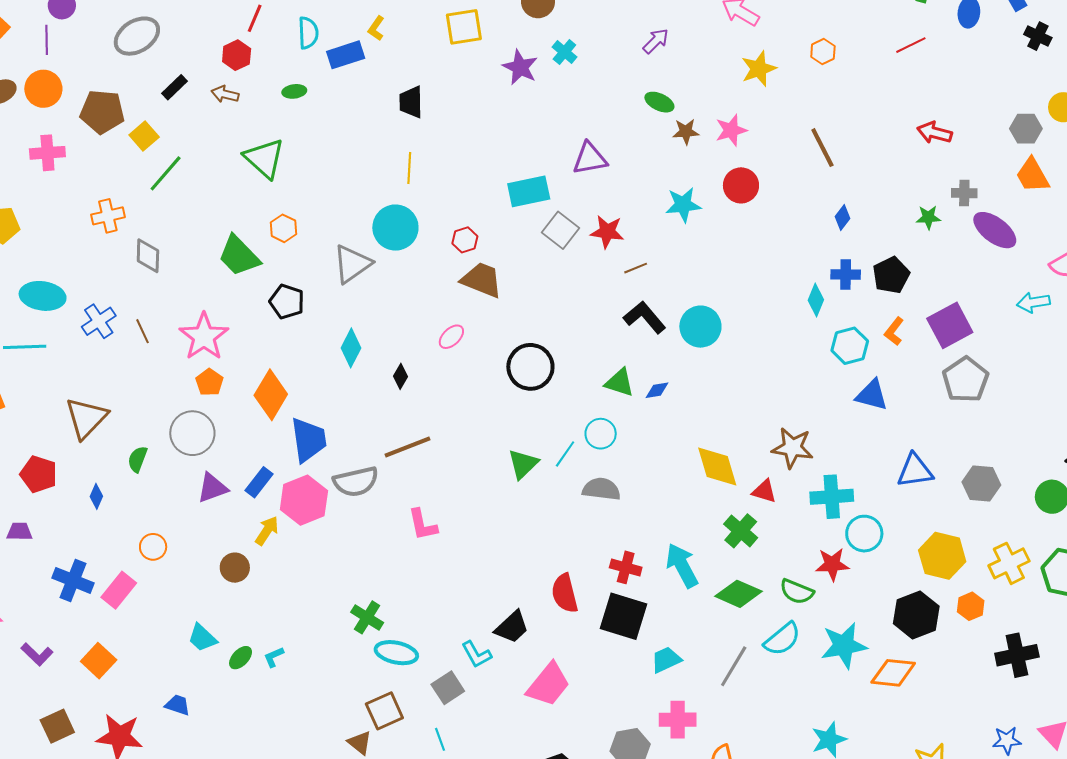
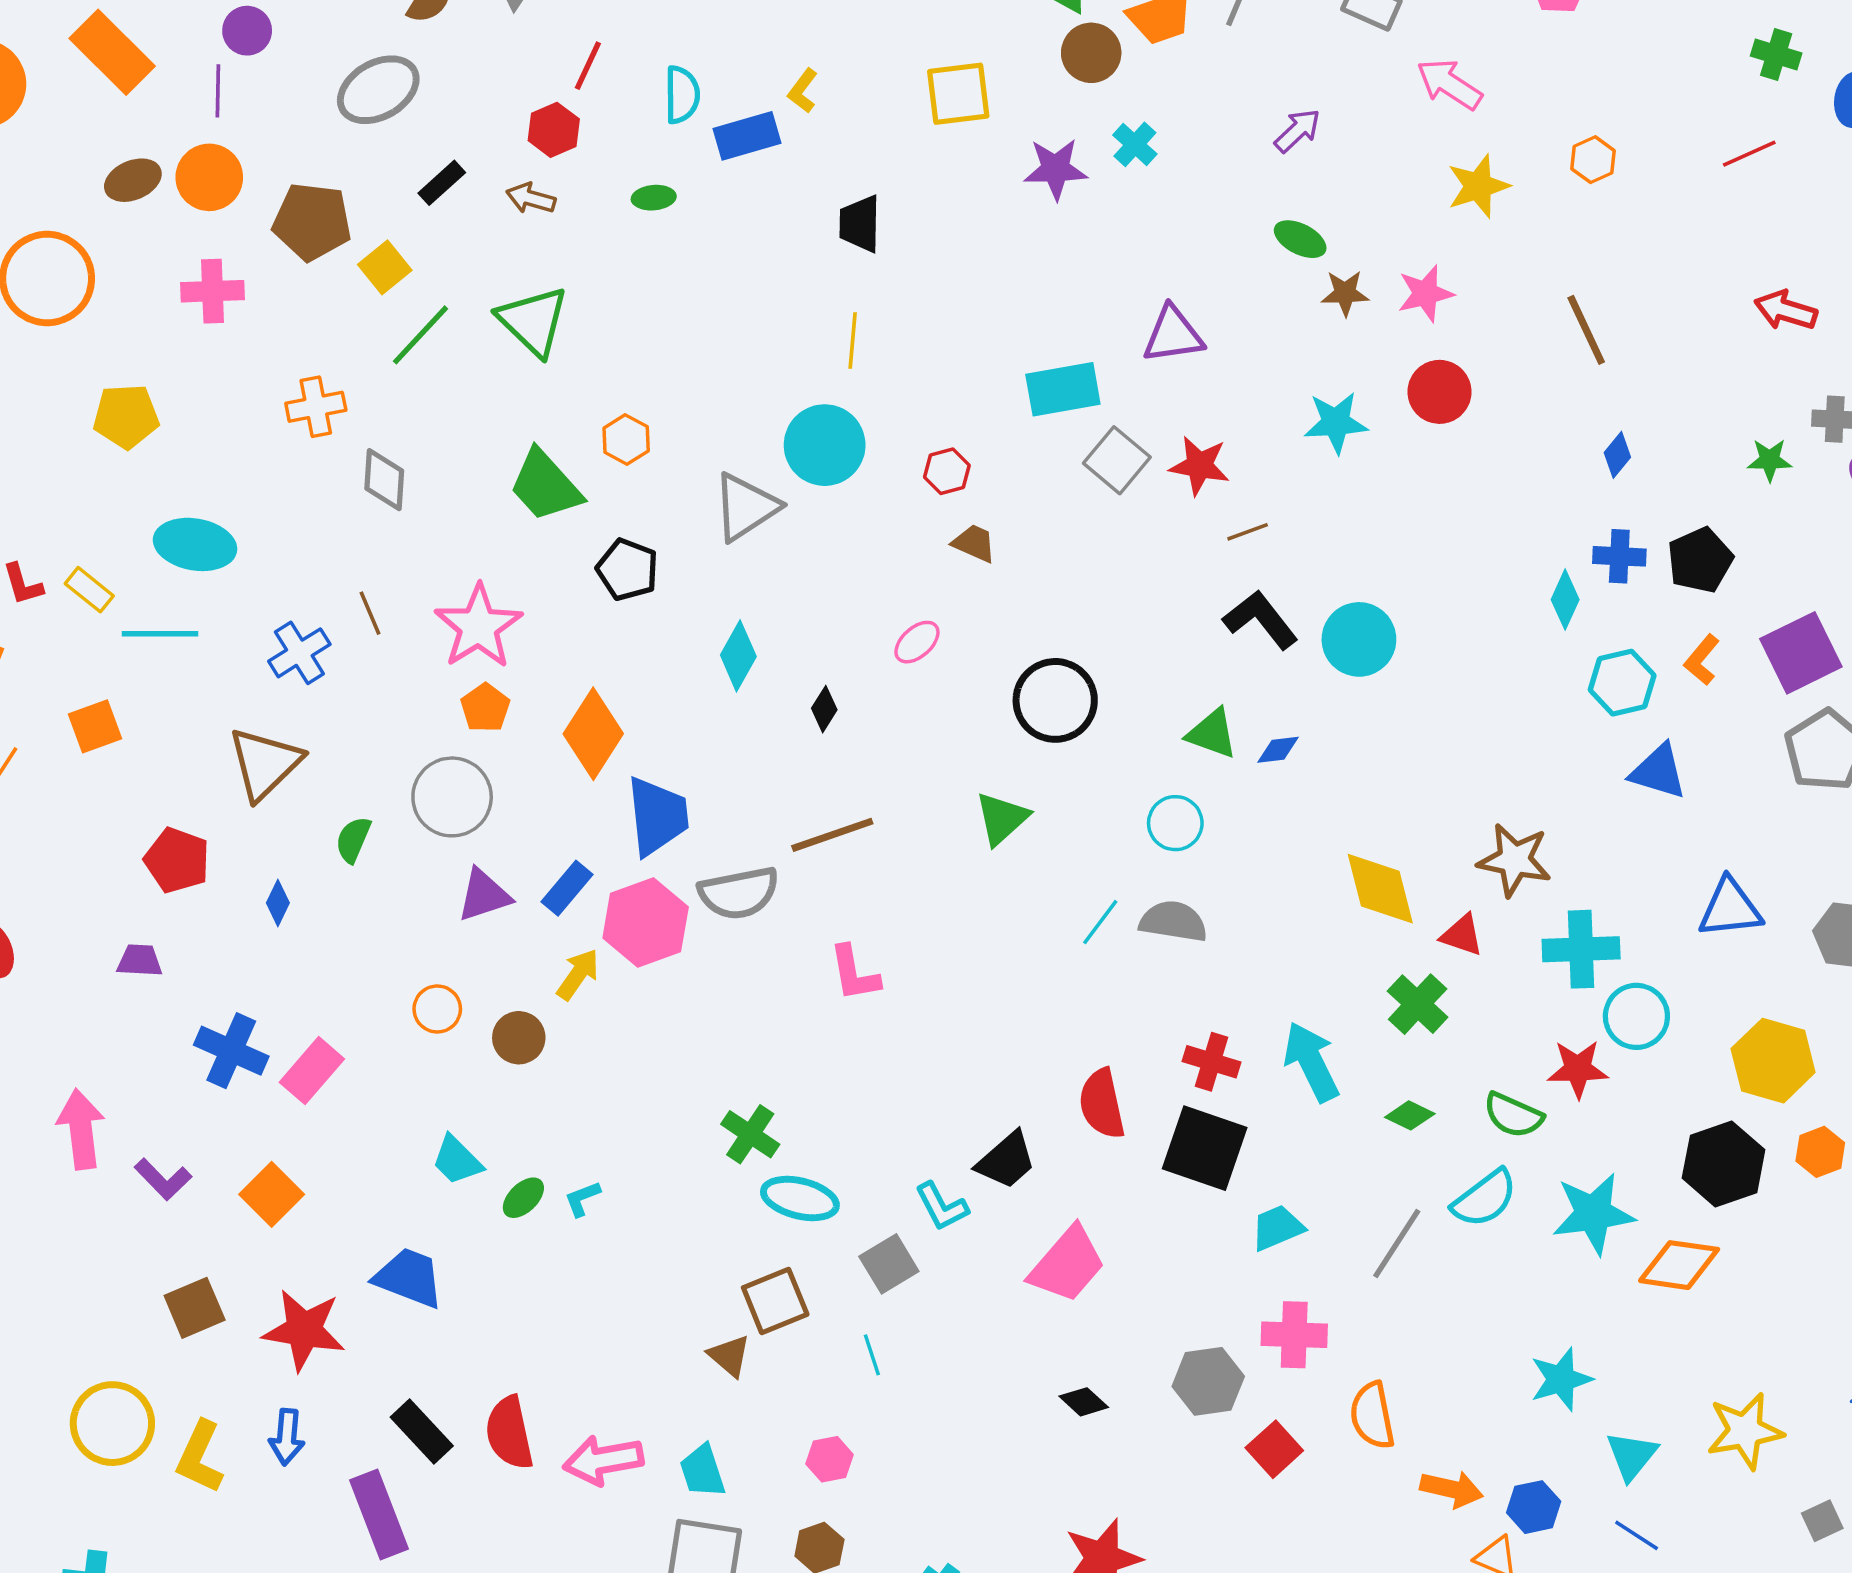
purple star: (520, 67) -> (1055, 169), turned -30
green triangle: (264, 158) -> (533, 321), moved
brown trapezoid: (482, 280) -> (974, 543), size x0.6
blue cross: (99, 321) -> (299, 653), moved
cyan line: (565, 454) -> (1100, 922), moved
green triangle: (523, 464) -> (1002, 818), moved
orange circle: (153, 547) -> (437, 1009), moved
green diamond: (739, 594) -> (1410, 1115), size x0.6
blue trapezoid: (178, 705) -> (409, 1278), size x1.6

